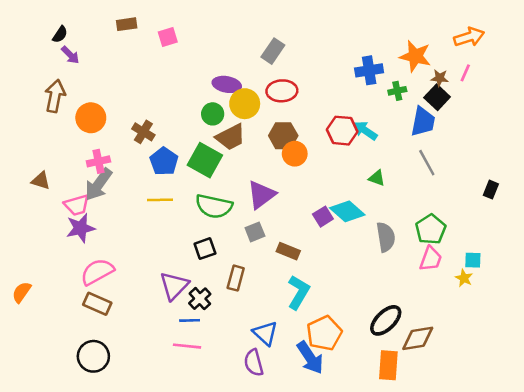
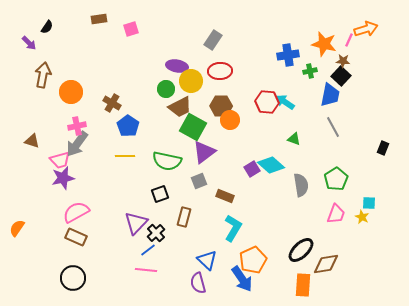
purple arrow: (70, 55) -> (29, 43), moved
pink line: (465, 73) -> (349, 40), moved
green square: (205, 160) -> (193, 127), moved
pink trapezoid: (431, 259) -> (336, 214), moved
blue line: (190, 320) -> (148, 250), turned -35

